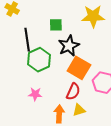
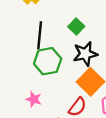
green square: (56, 25) -> (76, 27), turned 32

